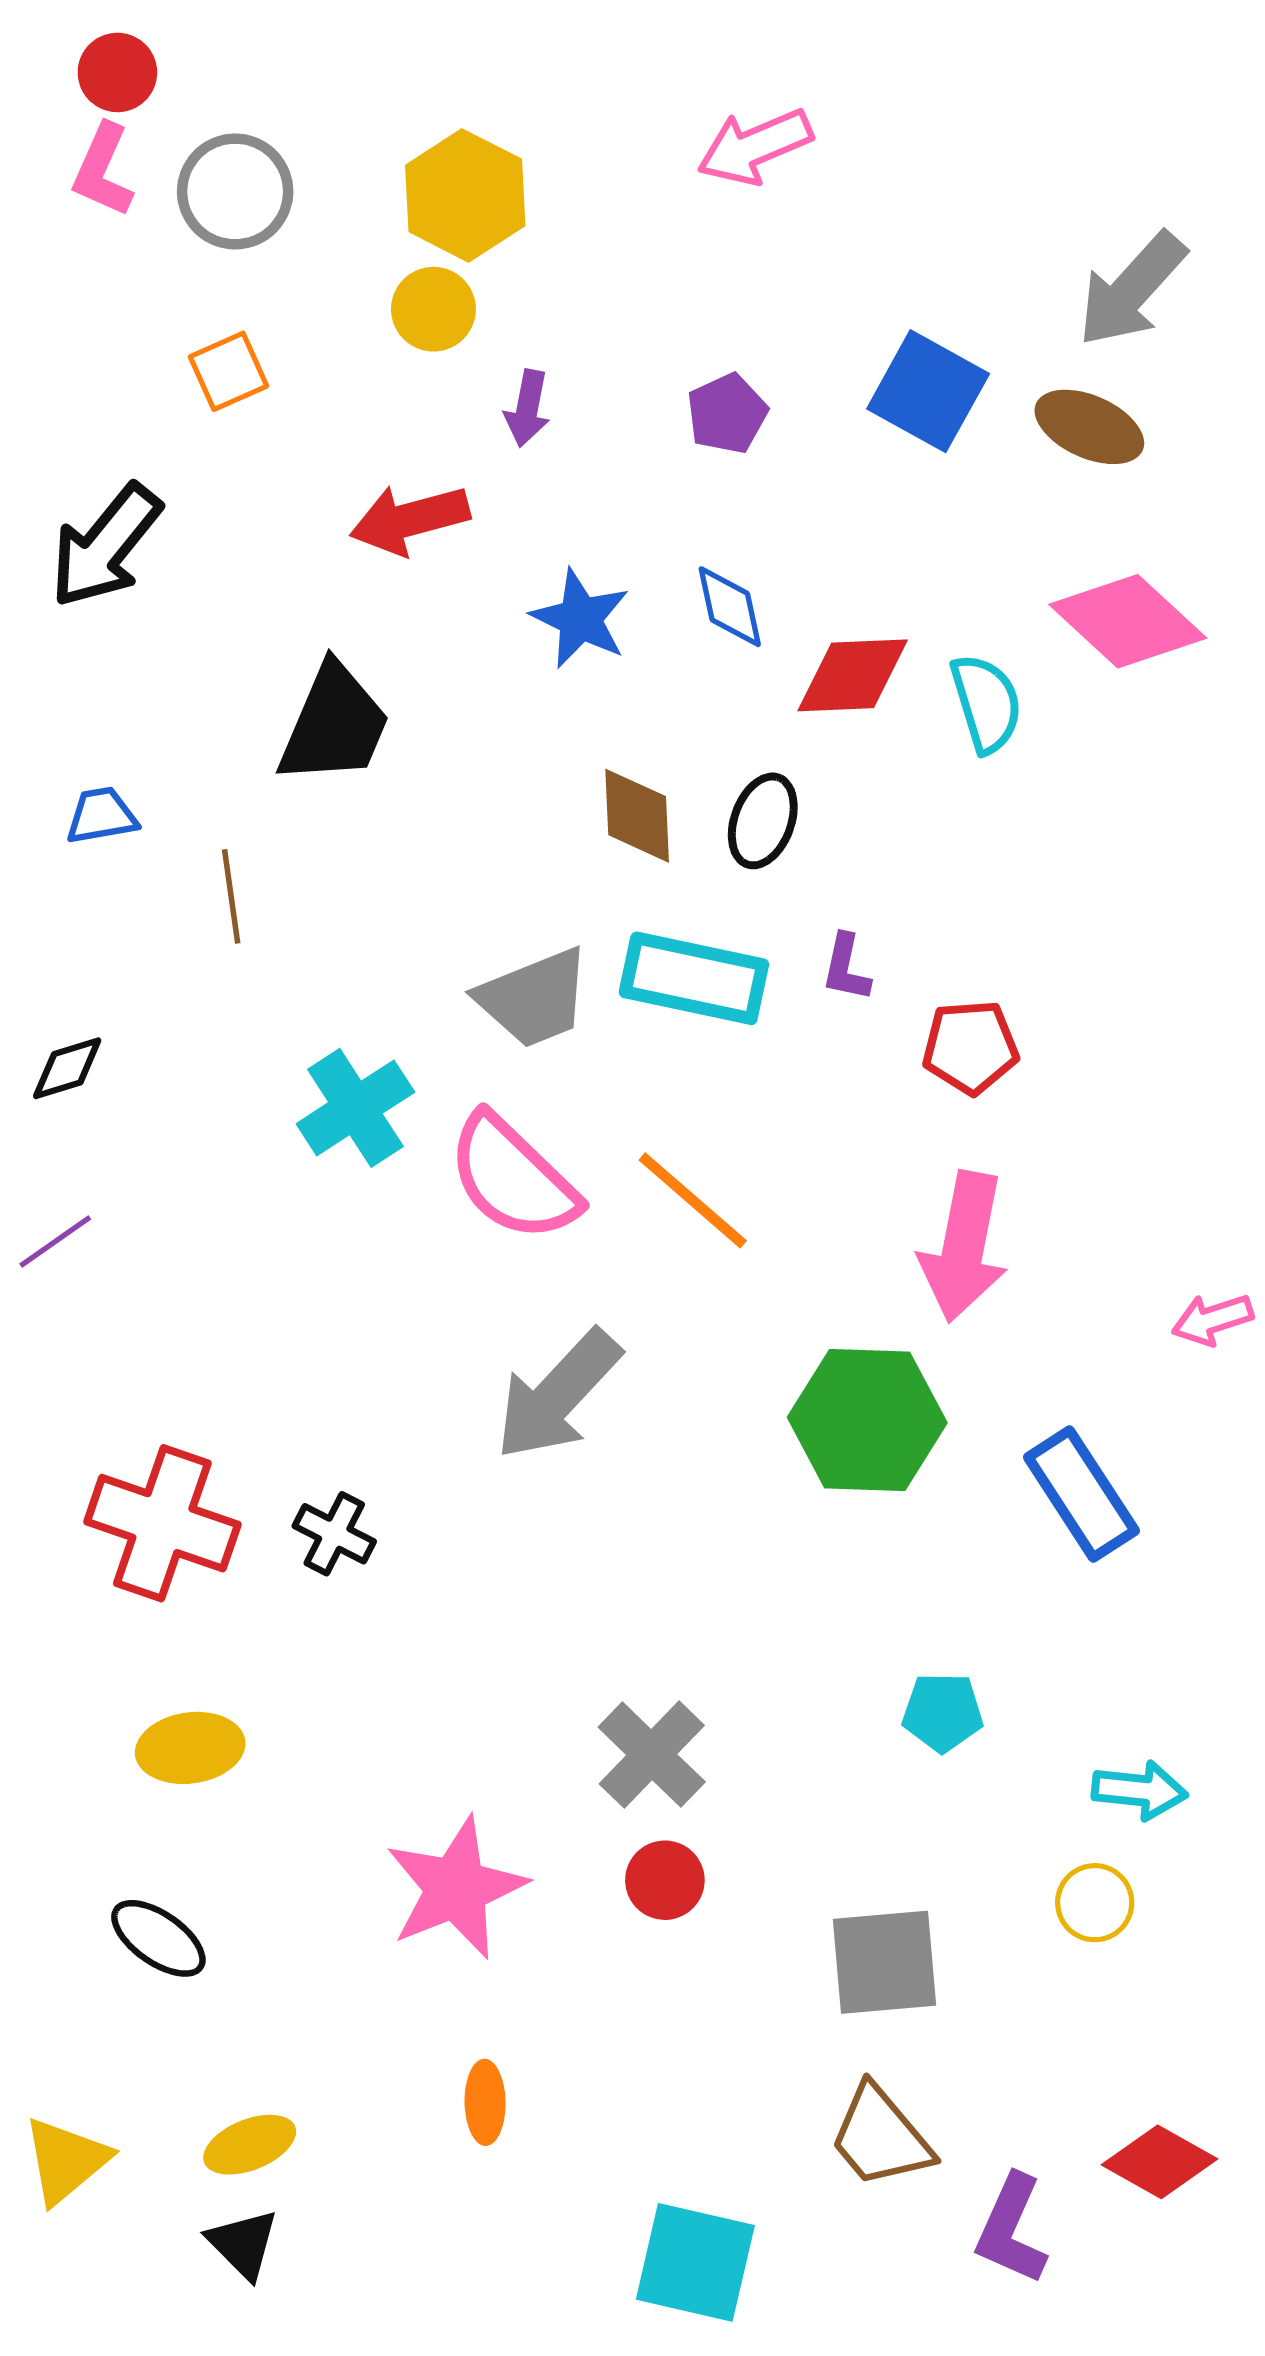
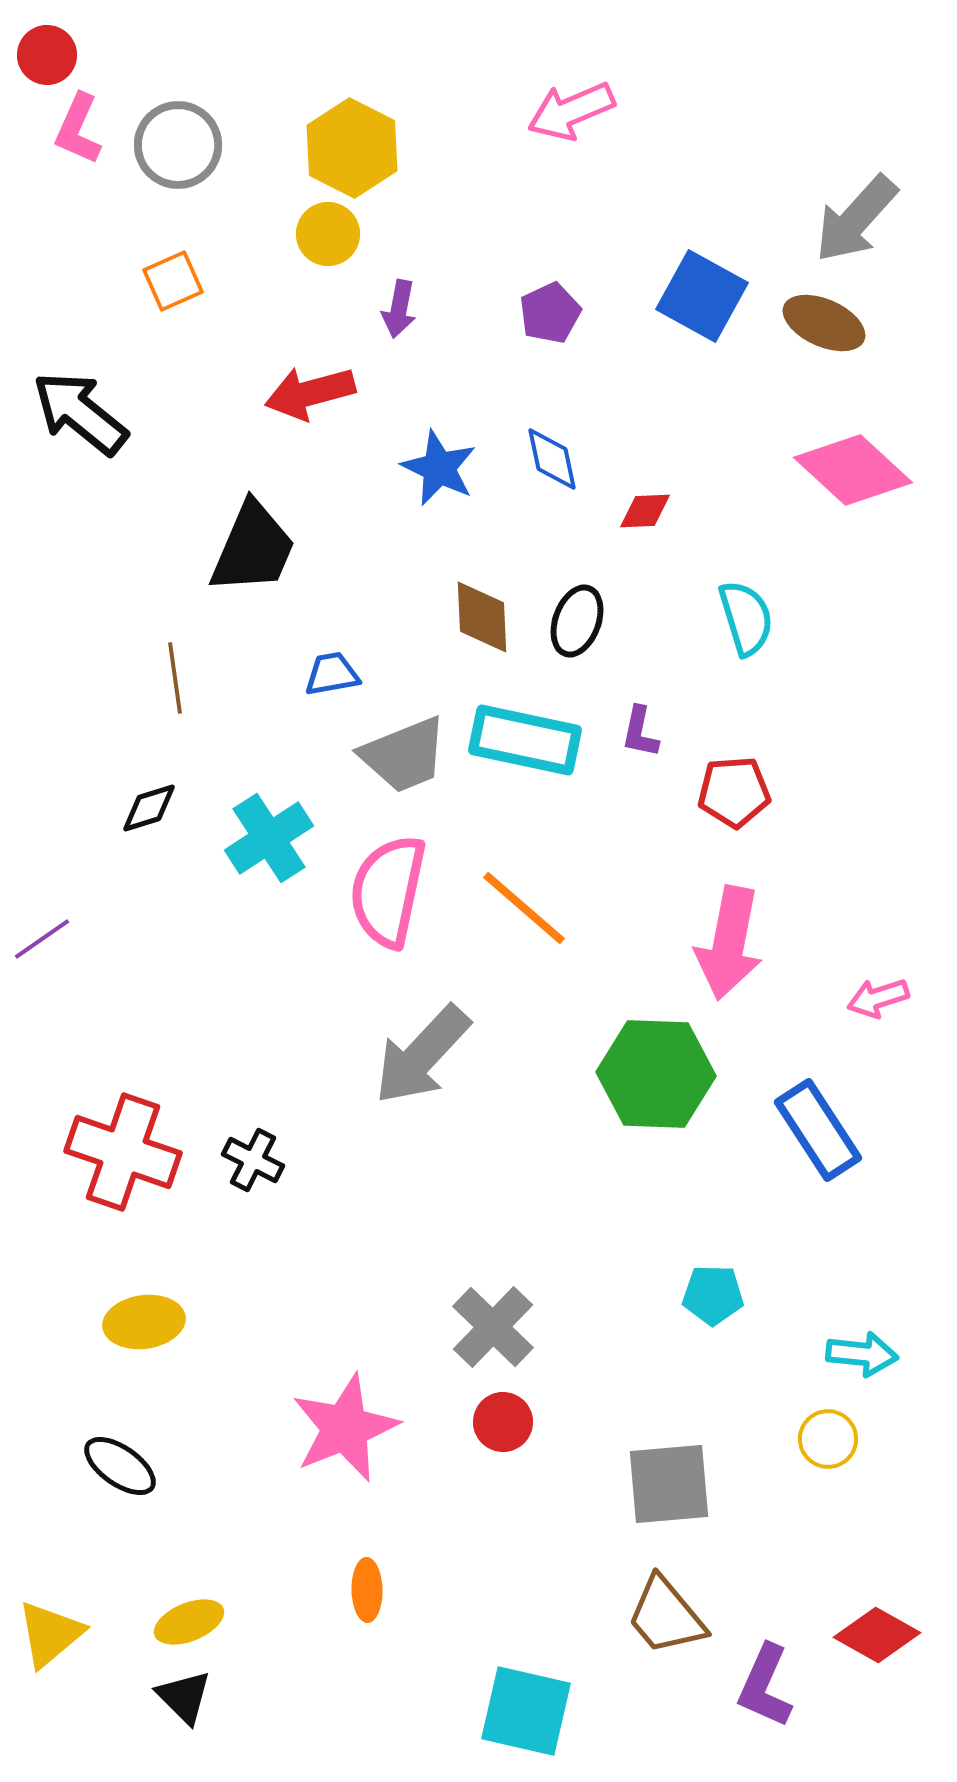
red circle: (117, 72) -> (47, 55), moved
black arrow: (106, 546) -> (80, 413), turned 90
red diamond: (853, 675) -> (645, 511), size x0.6
cyan semicircle: (986, 703) -> (746, 618), moved
blue trapezoid: (102, 816) -> (332, 674), moved
black diamond: (67, 1068) -> (149, 808), moved
pink semicircle: (513, 1178) -> (388, 891), turned 58
pink arrow: (1212, 1319) -> (878, 998), moved

